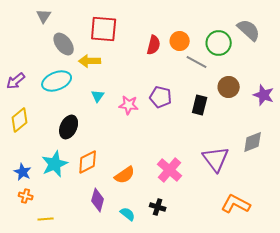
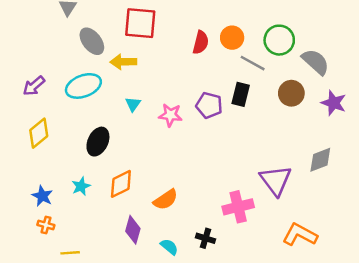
gray semicircle: (249, 30) -> (316, 62), moved
black rectangle: (200, 105) -> (241, 94), moved
cyan star: (55, 164) -> (81, 186), size x0.6
pink cross: (170, 170) -> (238, 207), moved, turned 35

